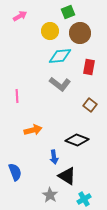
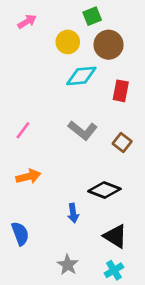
gray L-shape: (60, 84) -> (83, 130), moved
pink line: (17, 96) -> (23, 130), turned 40
orange arrow: (33, 130) -> (28, 176), moved
black triangle: (67, 176) -> (115, 236), moved

